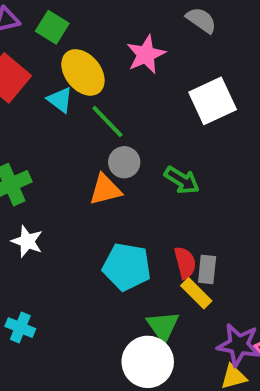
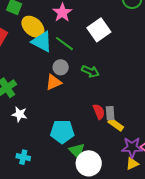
cyan triangle: (60, 100) -> (42, 42), moved, size x1.6
green line: (107, 121) -> (64, 44), moved
cyan pentagon: (127, 267) -> (62, 132), moved
yellow rectangle: (196, 293) -> (116, 124), moved
green triangle: (163, 326) -> (77, 151), moved

